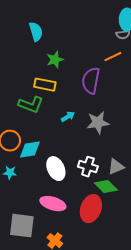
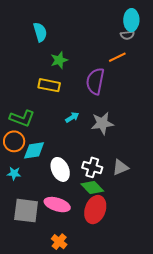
green L-shape: (31, 105) -> (22, 118), moved
green diamond: (106, 187) -> (92, 187), moved
gray square: (22, 226) -> (26, 211), moved

